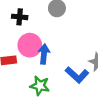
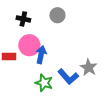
green star: (40, 86) -> (44, 83), moved

